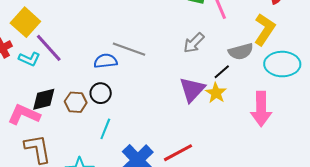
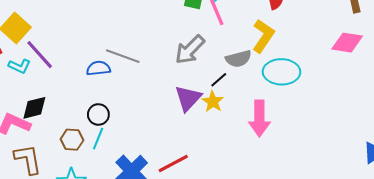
gray arrow: (194, 43) -> (190, 50), size x1.4
black circle: (101, 93) -> (98, 114), moved
brown hexagon: (76, 102) -> (72, 140), moved

